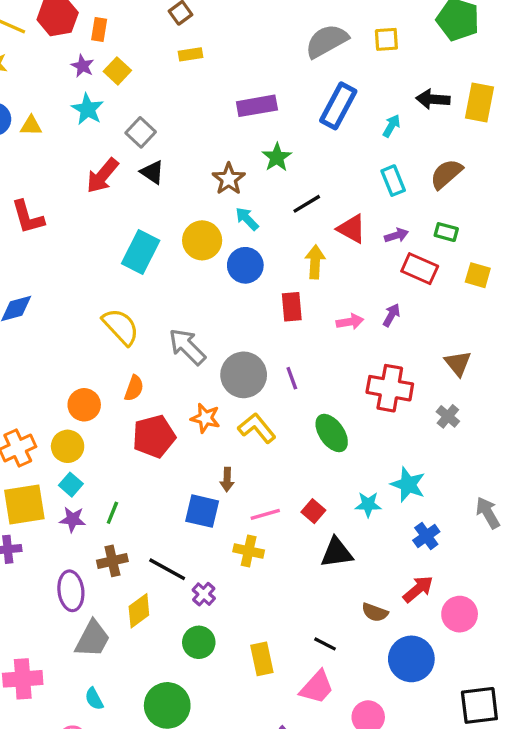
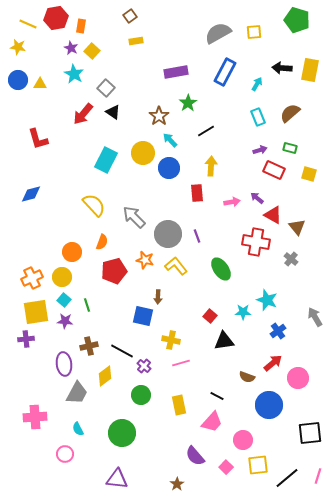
red triangle: (352, 229) -> (273, 215), moved
purple arrow: (391, 315) -> (257, 198), turned -80
green line: (112, 513) -> (87, 305), moved, turned -40
pink line: (265, 514) -> (181, 363), moved

